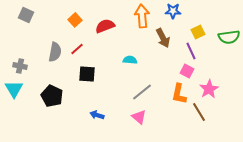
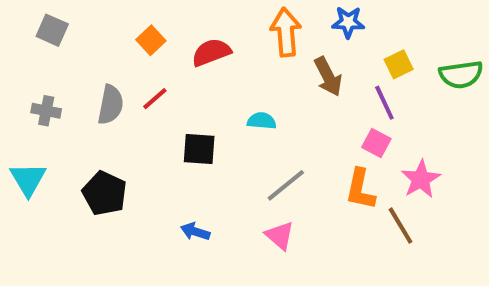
gray cross: (20, 66) -> (46, 111), moved
black square: (87, 74) -> (199, 149), moved

